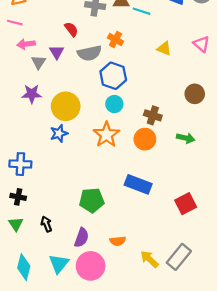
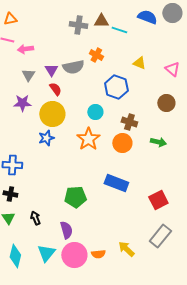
red semicircle: (71, 29) -> (55, 89), moved
pink arrow: (26, 44) -> (25, 49), moved
pink triangle: (201, 44) -> (172, 69), moved
purple triangle: (57, 52) -> (51, 70), moved
blue hexagon: (113, 76) -> (116, 87), moved
purple semicircle: (82, 238) -> (66, 230), turned -36
orange semicircle: (118, 241) -> (98, 254), moved
gray rectangle: (179, 257) -> (160, 236), moved

